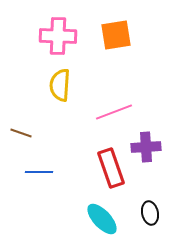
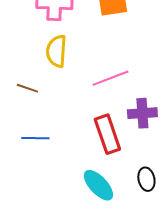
brown line: (21, 133) -> (27, 88), moved

